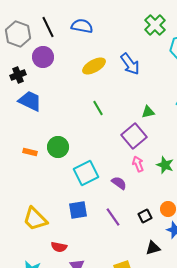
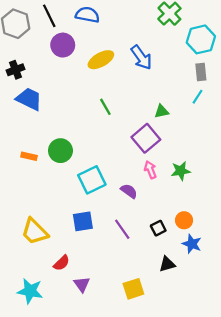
purple circle: (43, 57) -> (63, 45), moved
green star: (165, 165) -> (181, 171), turned -30
red semicircle: (59, 247) -> (62, 263), turned -56

